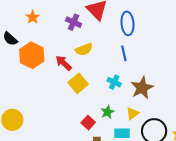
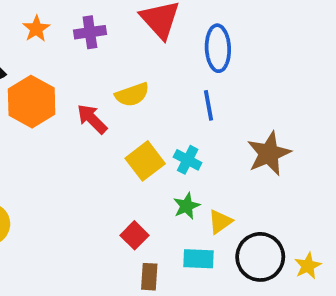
purple cross: (74, 22) -> (90, 32), moved, turned -35
yellow square: (78, 83) -> (145, 161), moved
brown star: (142, 88) -> (269, 154), moved
green star: (107, 112) -> (187, 206), moved

